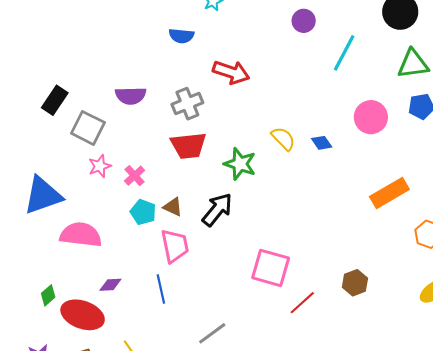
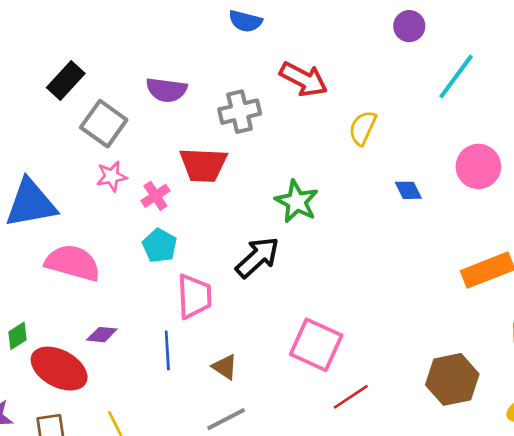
yellow semicircle: (283, 139) -> (363, 128), moved, turned -120
red trapezoid: (188, 146) -> (203, 165), moved
brown triangle: (173, 207) -> (225, 367), moved
brown hexagon: (355, 283) -> (452, 379), moved, size x1.5

